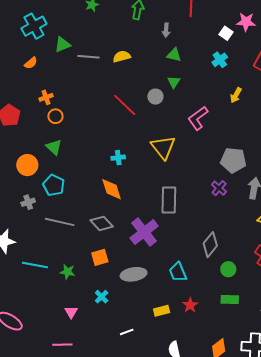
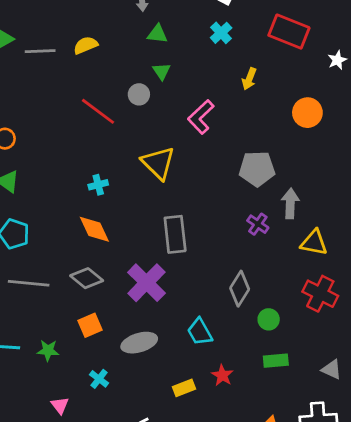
purple cross: (219, 188) -> (258, 224), moved

